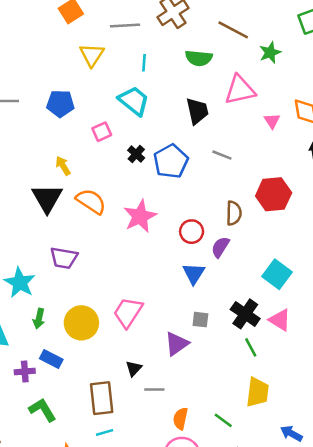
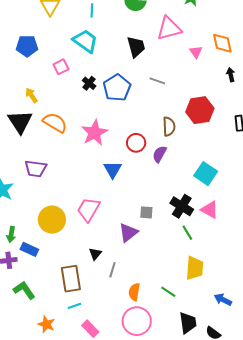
blue triangle: (194, 273) -> (113, 170), moved
green arrow: (39, 319) -> (11, 234), moved
gray line: (154, 389) -> (112, 270), turned -70

